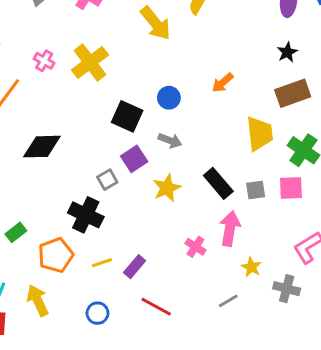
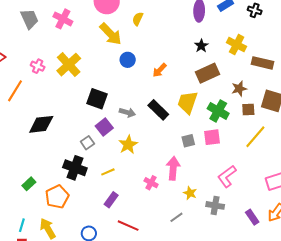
blue circle: (169, 98) -> (128, 60), moved
yellow trapezoid: (260, 134) -> (188, 102), turned -150
black rectangle: (218, 183) -> (158, 110), moved
yellow line: (102, 263) -> (108, 172), moved

